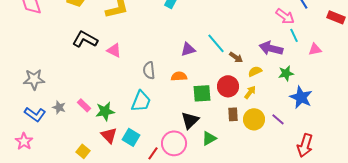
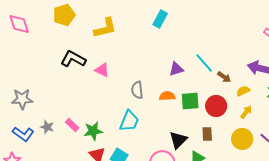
yellow arrow: (250, 92) -> (246, 112), moved
green square: (202, 93) -> (190, 101), moved
brown rectangle: (233, 114) -> (207, 134), moved

